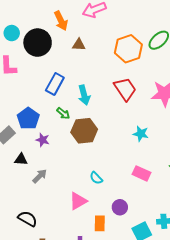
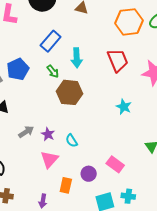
purple star: (43, 140) -> (48, 134), moved
pink rectangle: (141, 173) -> (115, 164), moved
gray arrow: (40, 176) -> (26, 132), moved
pink triangle: (78, 201) -> (49, 159), turned -30

